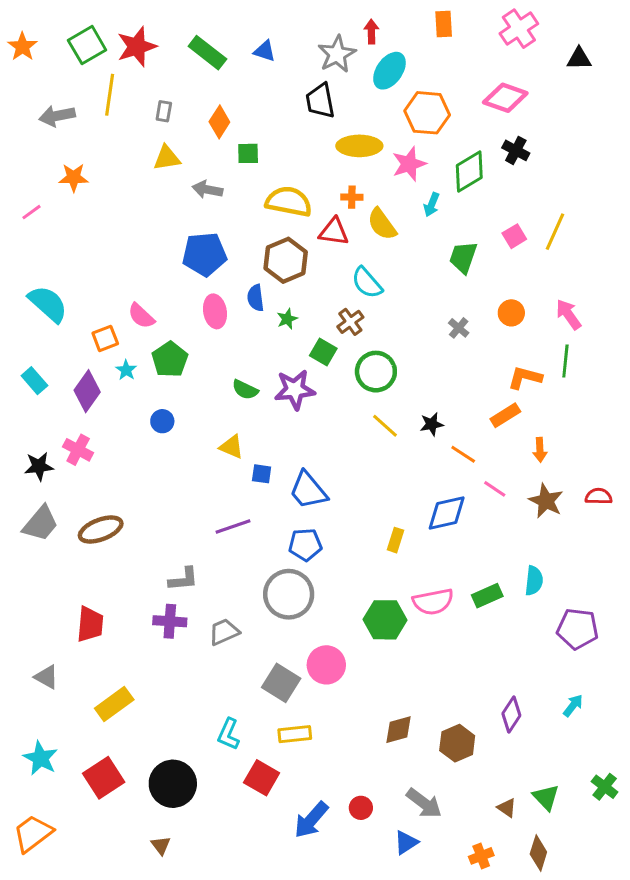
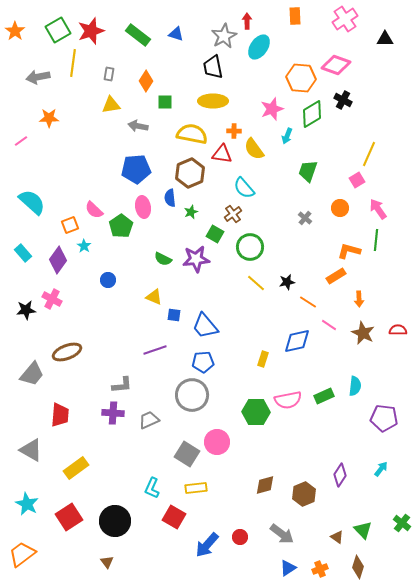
orange hexagon: (427, 113) -> (301, 78), moved
yellow ellipse: (359, 146) -> (213, 101), moved
pink square: (514, 236) -> (357, 180), moved
green pentagon: (170, 360) -> (121, 226), moved
gray trapezoid: (40, 523) -> (32, 374), moved
gray triangle: (46, 677) -> (31, 450), size x1.4
blue triangle: (406, 842) -> (288, 568), moved

